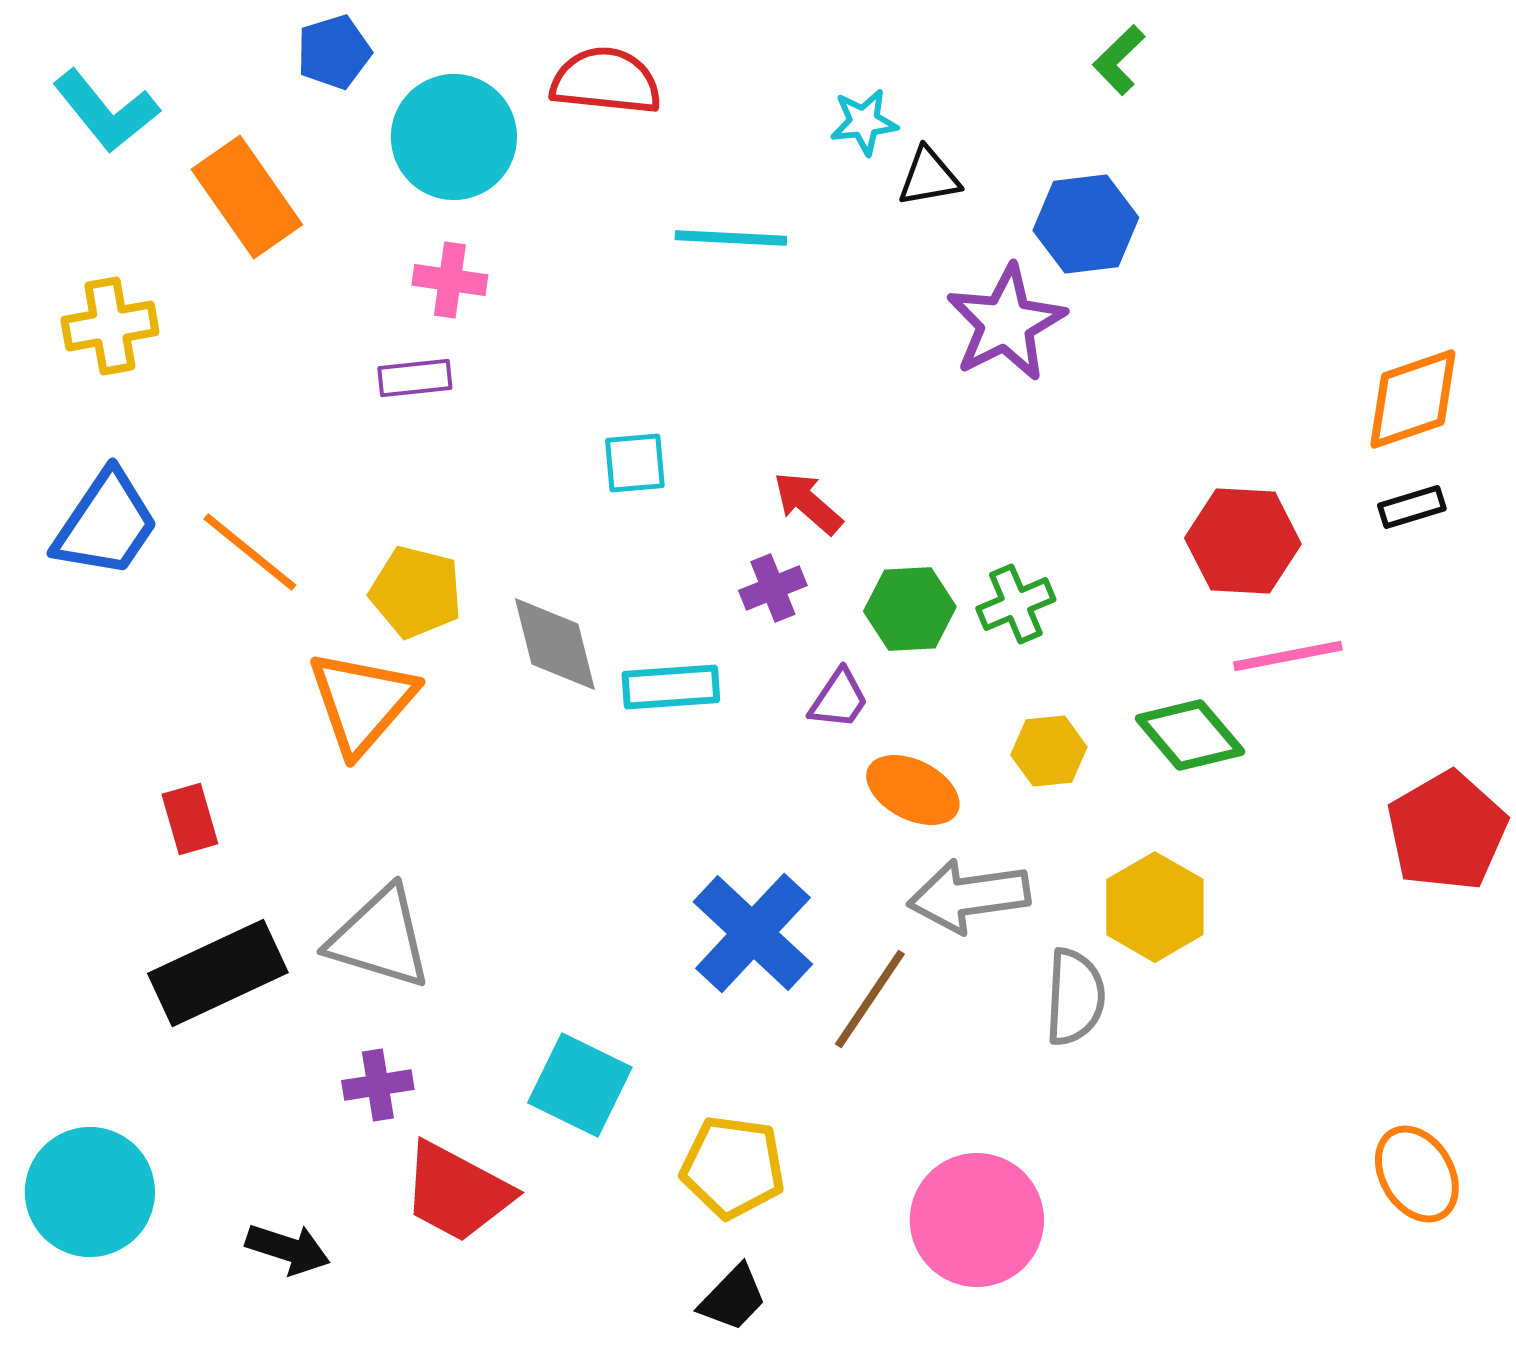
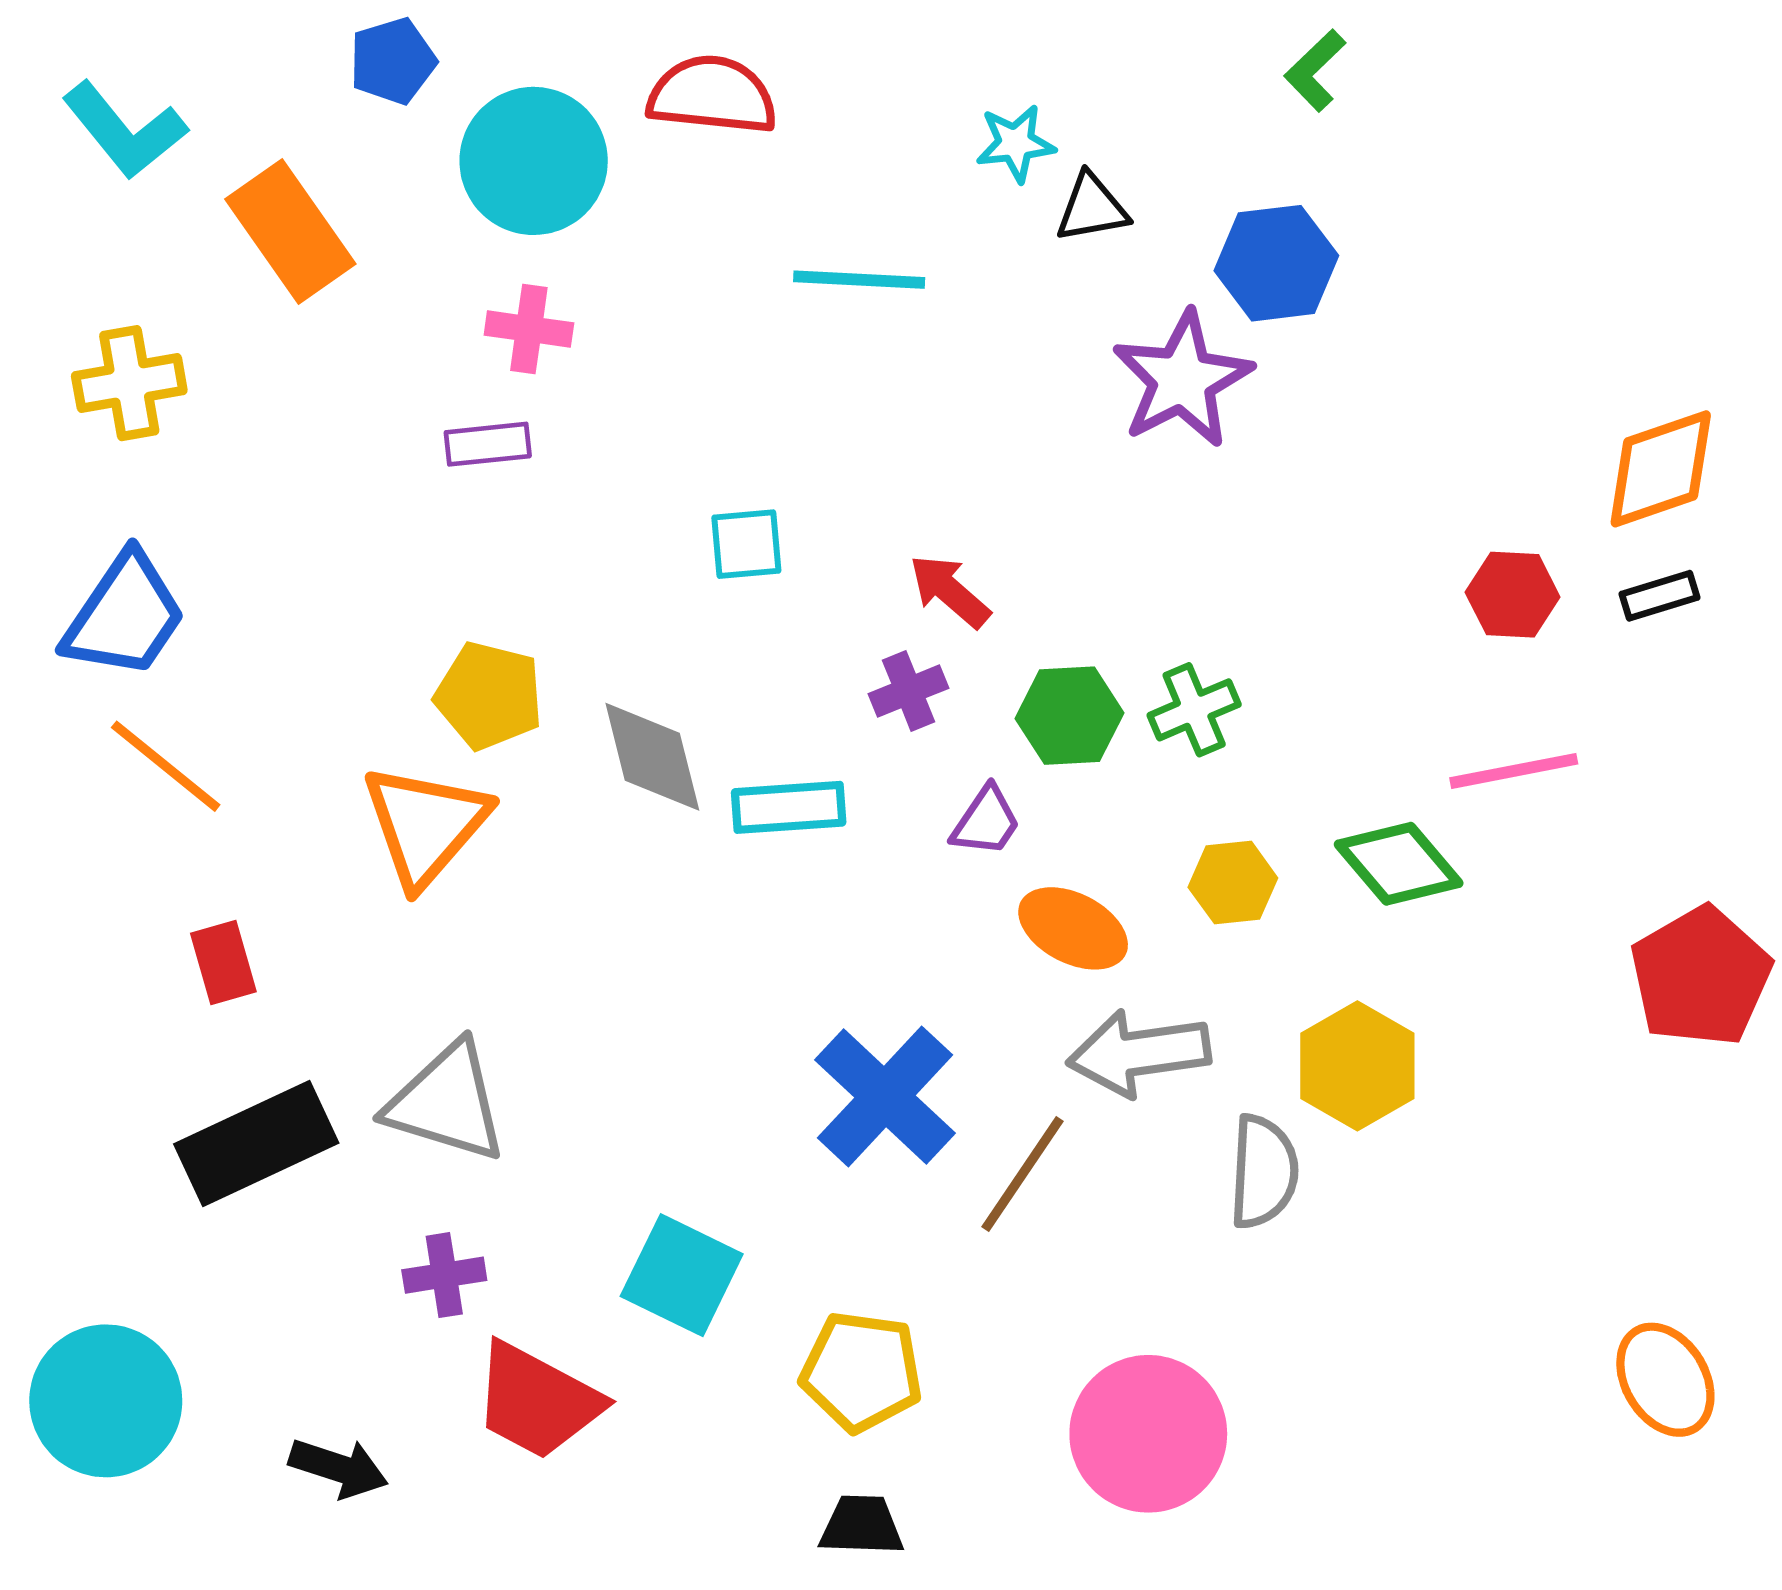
red hexagon: (1243, 541) -> (1513, 595), moved, size x0.7
orange line: (250, 552) -> (166, 766), moved
black trapezoid: (733, 1298) -> (861, 1525), turned -132

